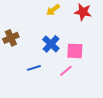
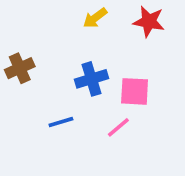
blue cross: (51, 44) -> (91, 79), turned 30

